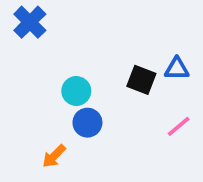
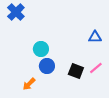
black square: (141, 80) -> (76, 71), moved

